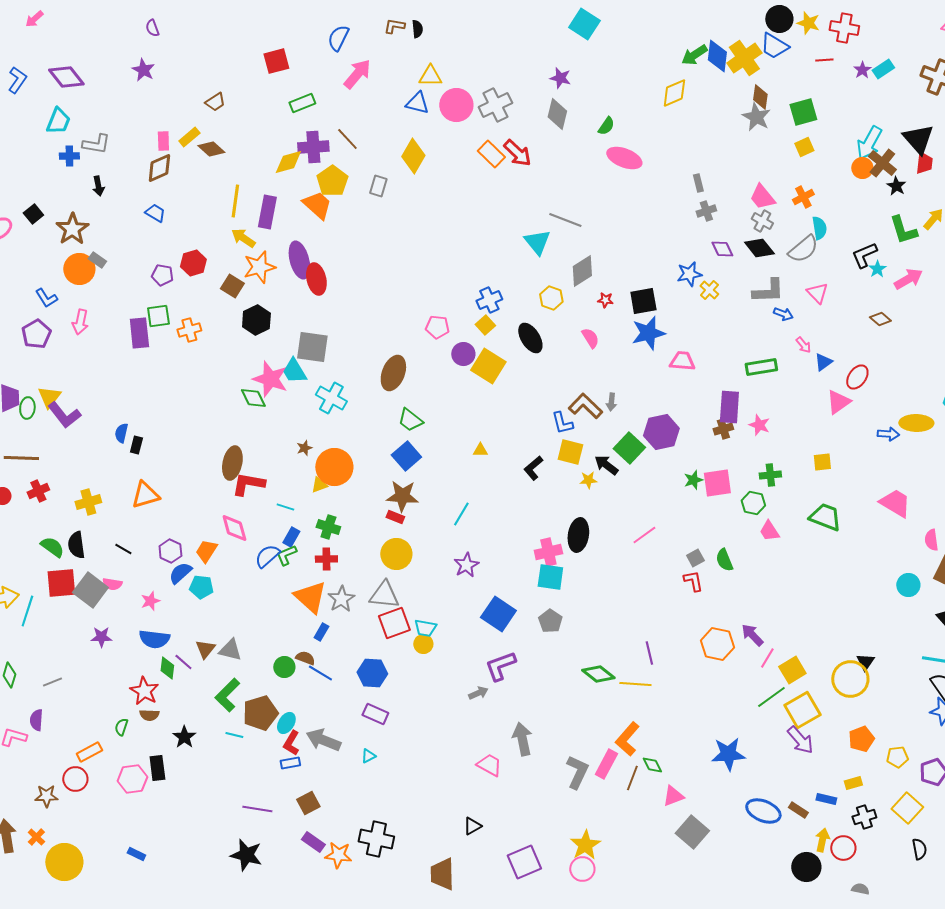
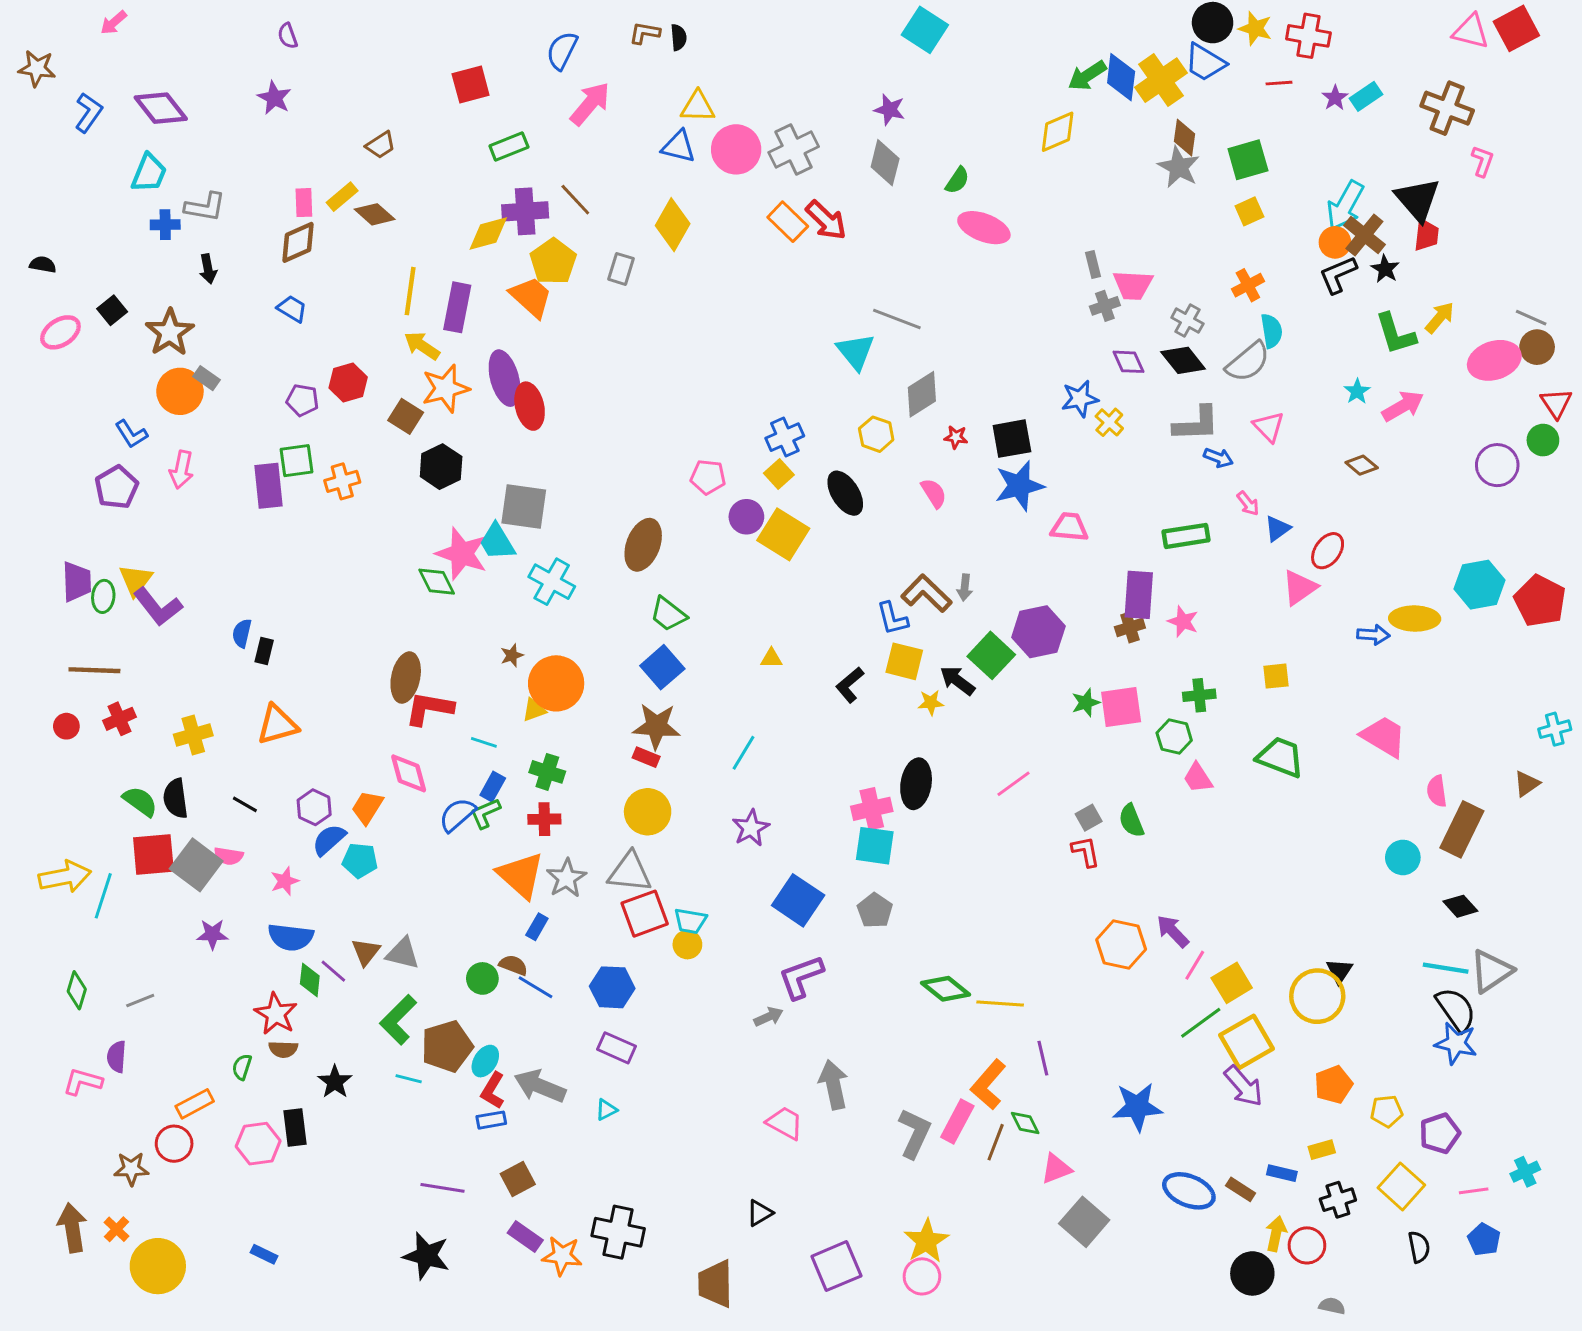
pink trapezoid: (762, 197) -> (1133, 285), moved, turned -48
black L-shape: (864, 255) -> (1338, 275), moved
purple line: (649, 653) -> (1043, 1058), moved

